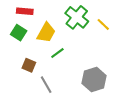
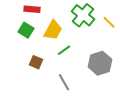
gray hexagon: (94, 79) -> (100, 63), moved
gray line: (46, 85) -> (64, 82), moved

